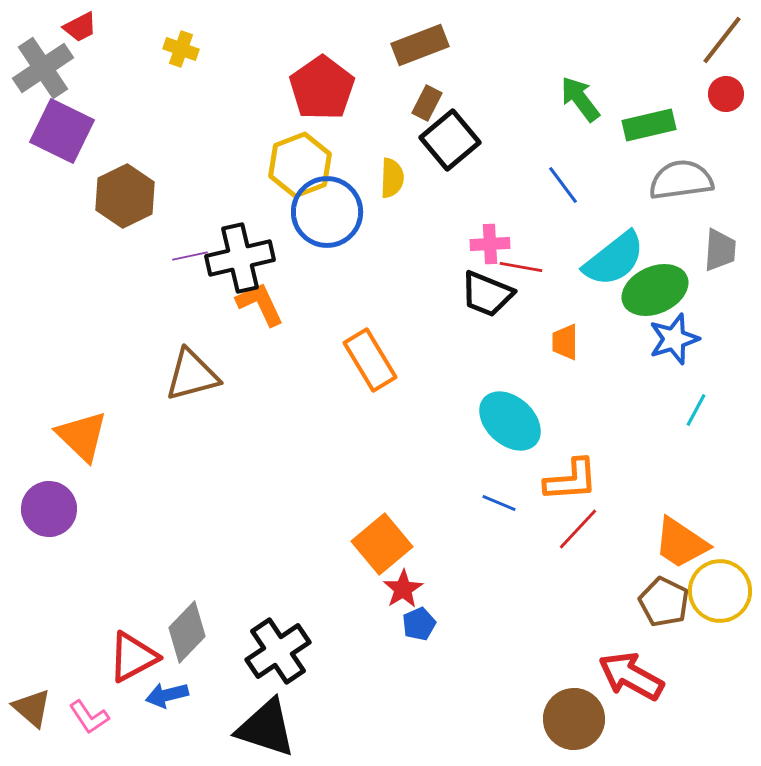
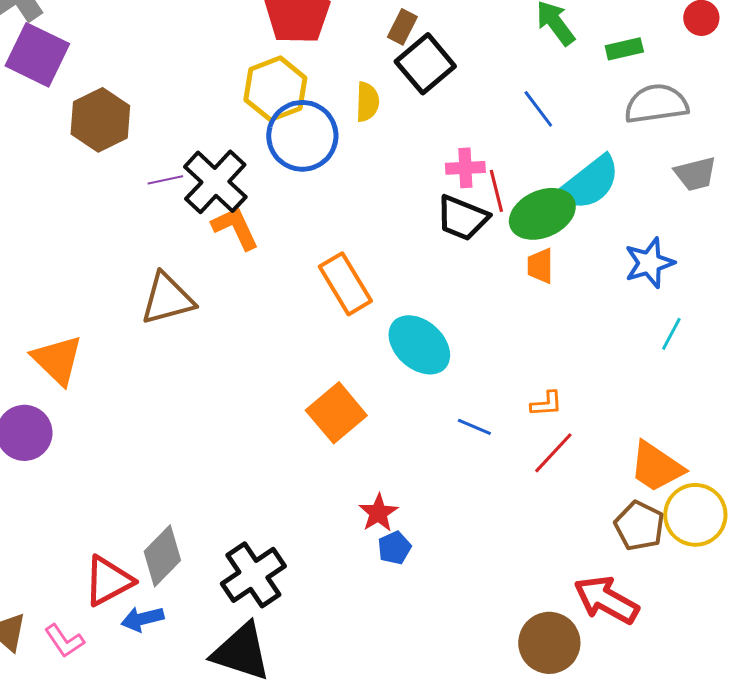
green rectangle: (649, 125) -> (624, 49), size x0.7
gray trapezoid: (720, 250) -> (695, 174), turned 72
black cross: (240, 258) -> (215, 182), turned -34
red line: (521, 267) -> (496, 191), turned 66
green ellipse: (655, 290) -> (542, 214), moved
cyan ellipse: (510, 421) -> (419, 345), moved
orange L-shape: (571, 480) -> (546, 404), size x0.6
orange square: (382, 544) -> (336, 413), moved

